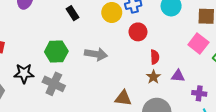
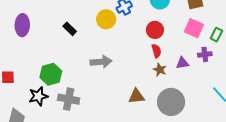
red circle: (138, 32) -> (155, 30), moved
green hexagon: (56, 51) -> (51, 74), moved
purple cross: (199, 93) -> (205, 54), moved

